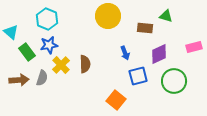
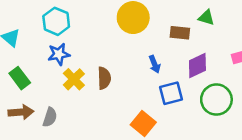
green rectangle: (27, 52) -> (20, 78), moved
gray semicircle: (42, 78) -> (50, 117), moved
brown arrow: (19, 80) -> (21, 112), moved

